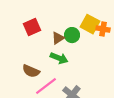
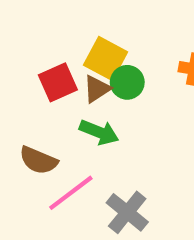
yellow square: (90, 24) -> (106, 59), moved
red square: (32, 27) -> (58, 82), moved

